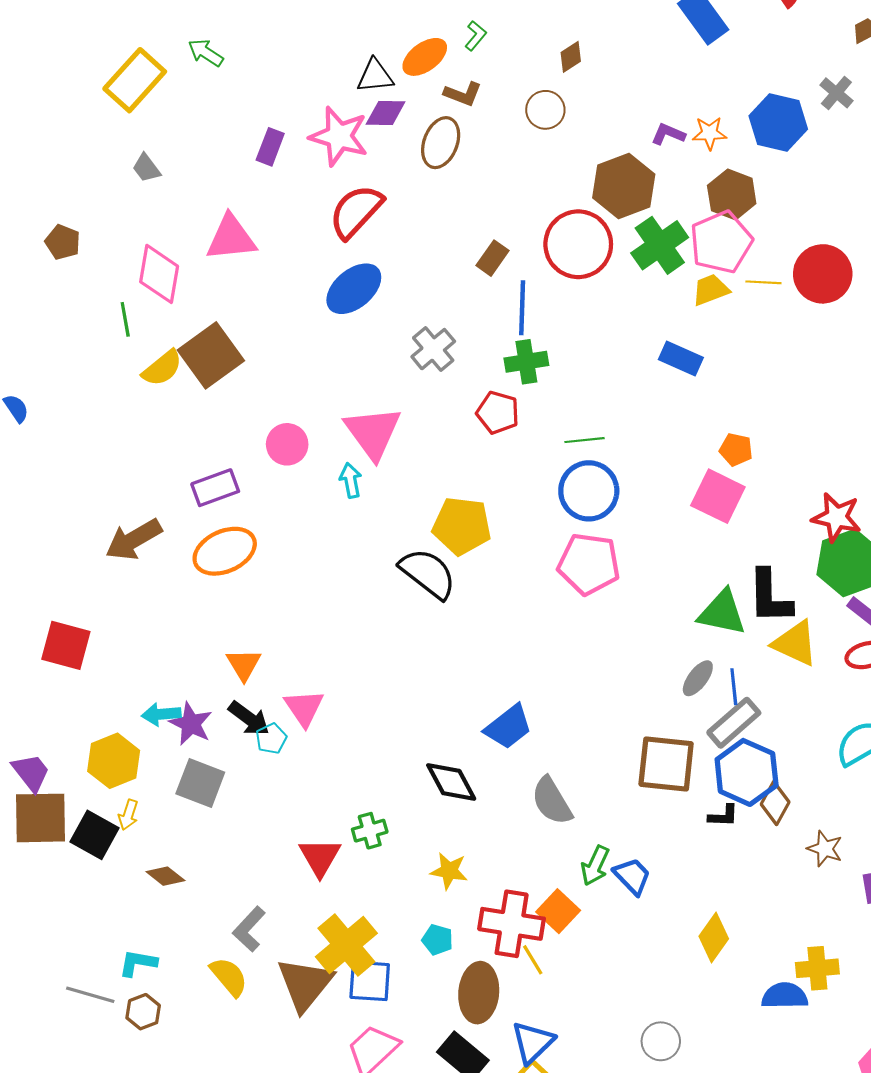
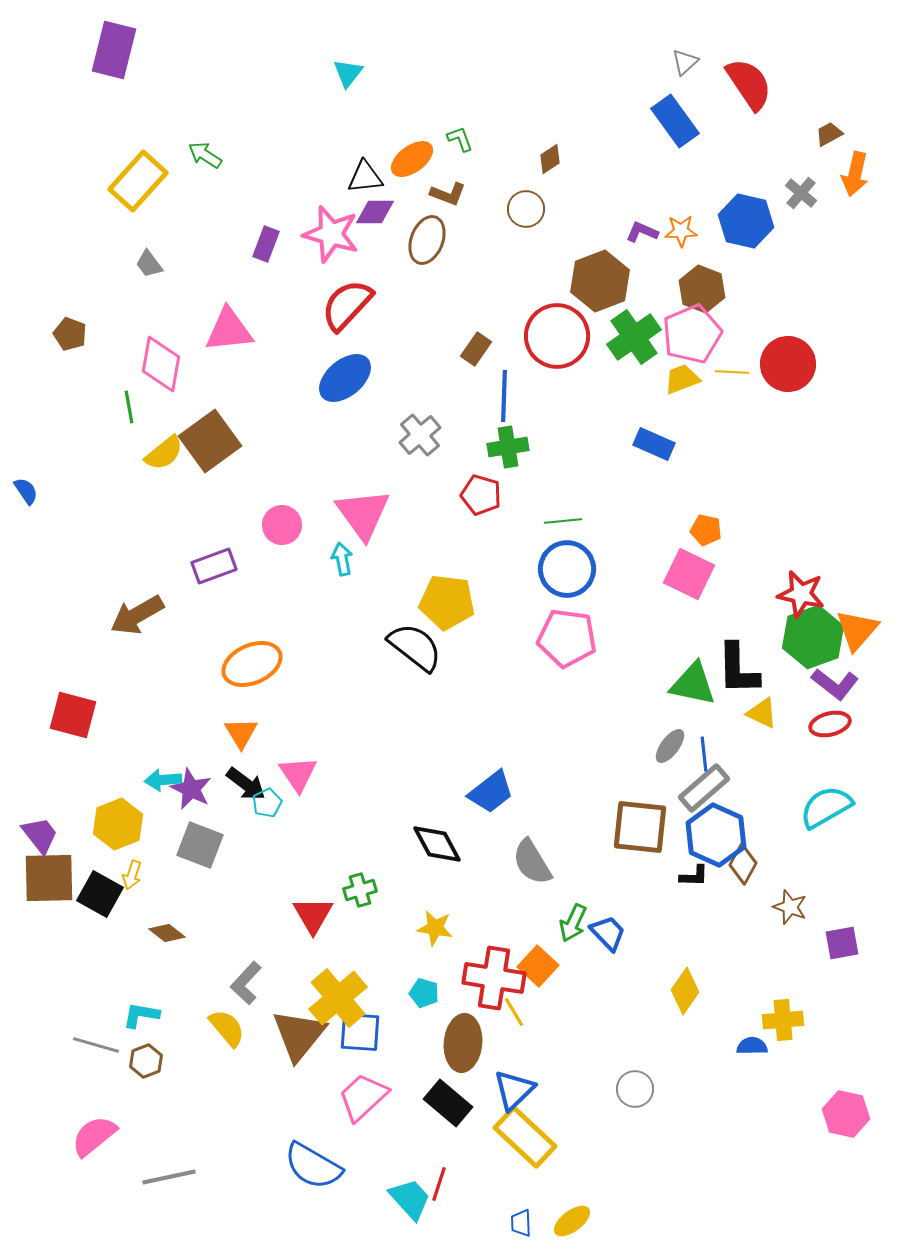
green L-shape: (476, 36) -> (460, 139), turned -60
orange ellipse: (225, 551) -> (252, 664), moved
yellow triangle: (795, 643) -> (762, 713), size x0.7
blue semicircle: (785, 996) -> (752, 1046), size x0.7

